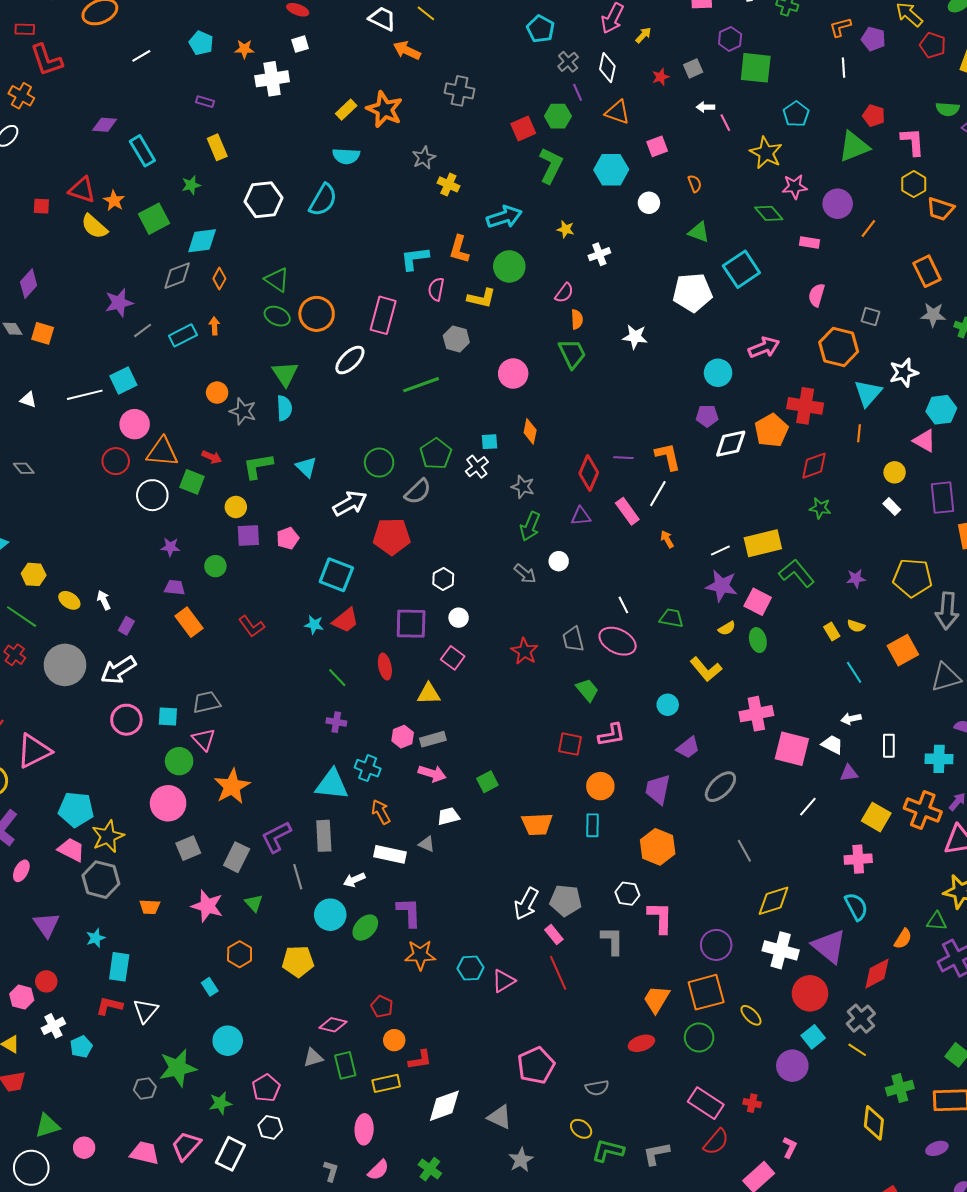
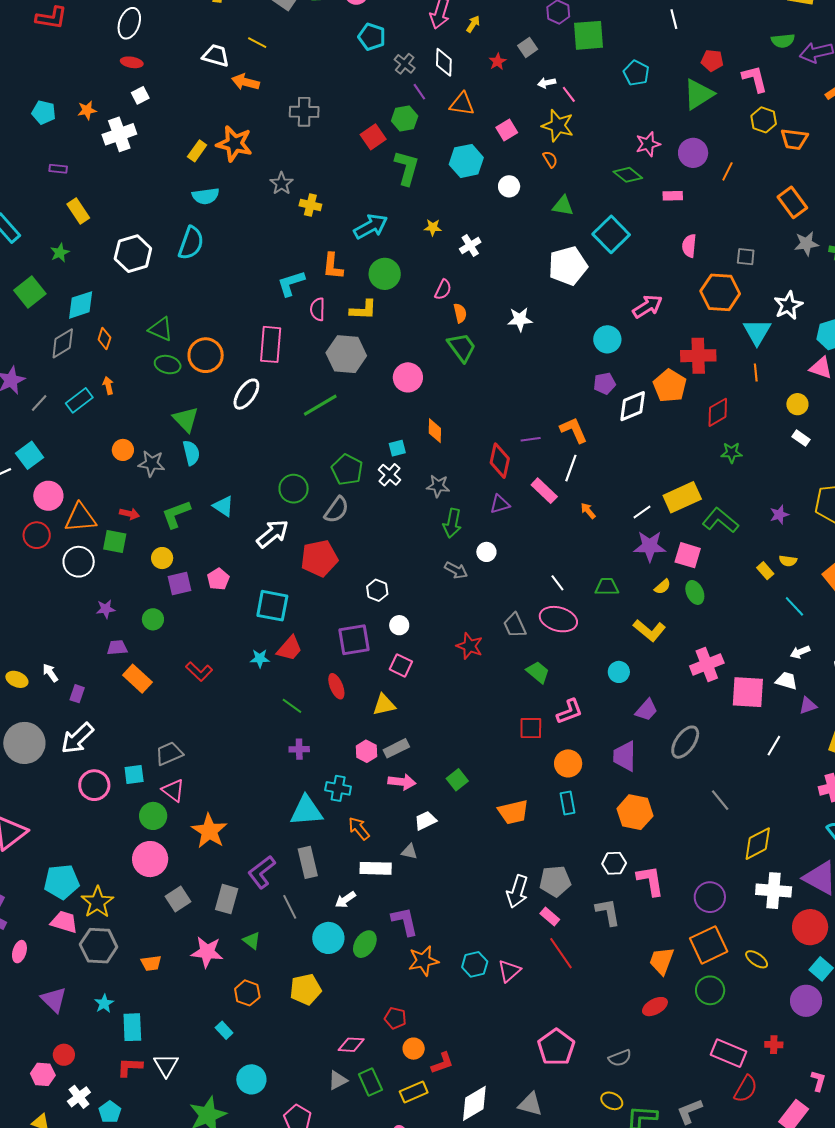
yellow star: (766, 153) -> (558, 126), moved
gray hexagon: (456, 339) -> (346, 354), size x1.5

